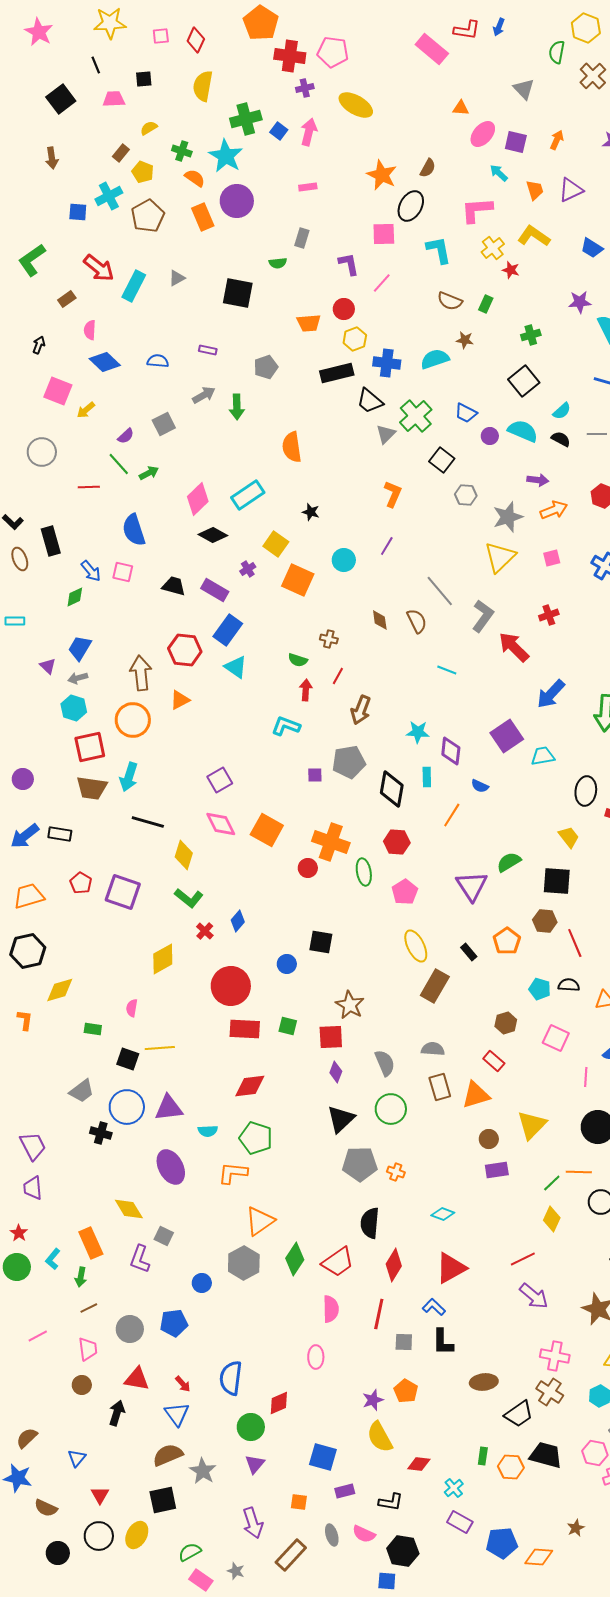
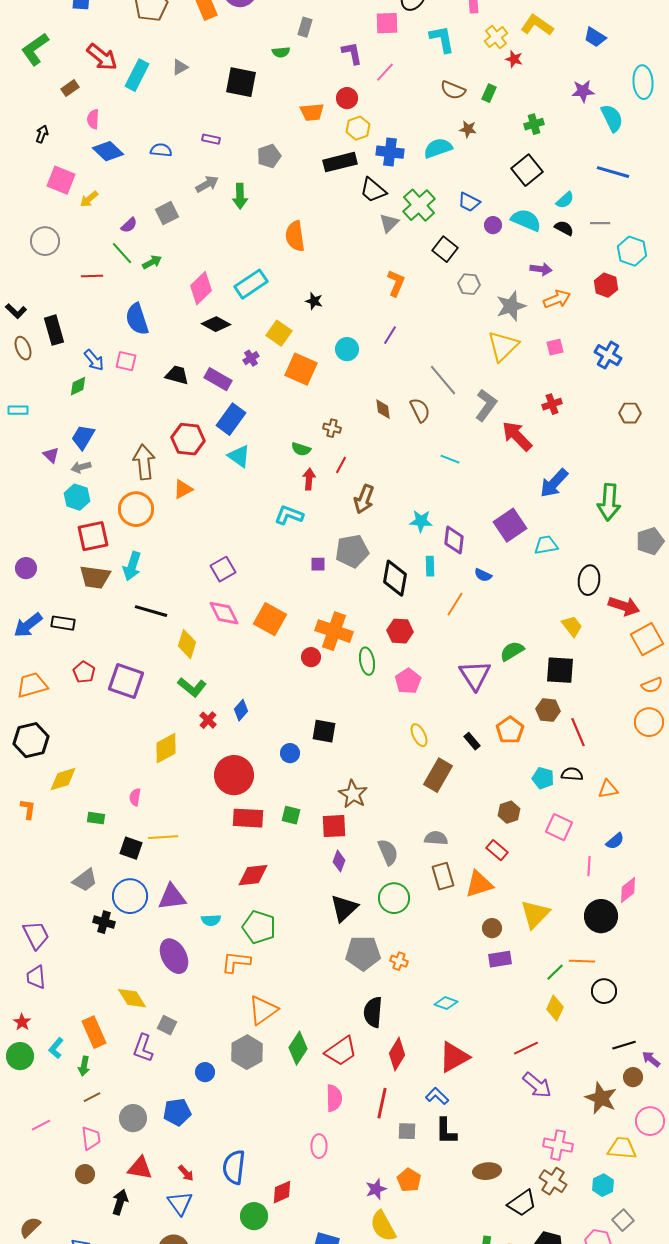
yellow ellipse: (416, 946) -> (419, 735), size x0.7

